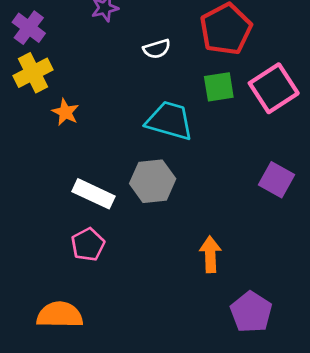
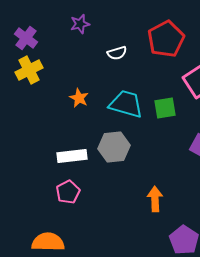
green square: (219, 87) -> (165, 108), moved
orange star: (65, 112) -> (79, 98), moved
white rectangle: (94, 194) -> (72, 156), turned -32

